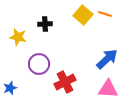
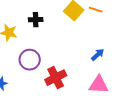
blue arrow: (107, 59) -> (98, 55), size x0.6

